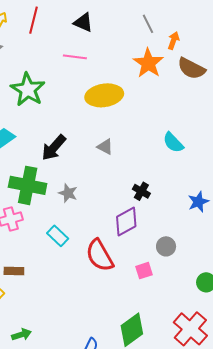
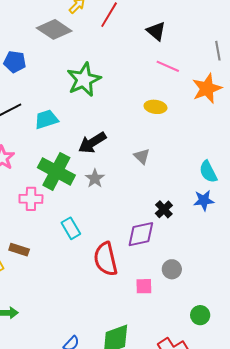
pink line: (75, 57) -> (168, 66), moved
yellow ellipse: (104, 95) -> (155, 107), size x0.6
gray star: (68, 193) -> (95, 178), moved
blue star: (198, 202) -> (204, 200), moved

